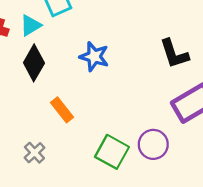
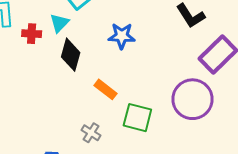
purple circle: (153, 144) -> (192, 99), size x1.5
green square: (112, 152) -> (137, 118), moved

